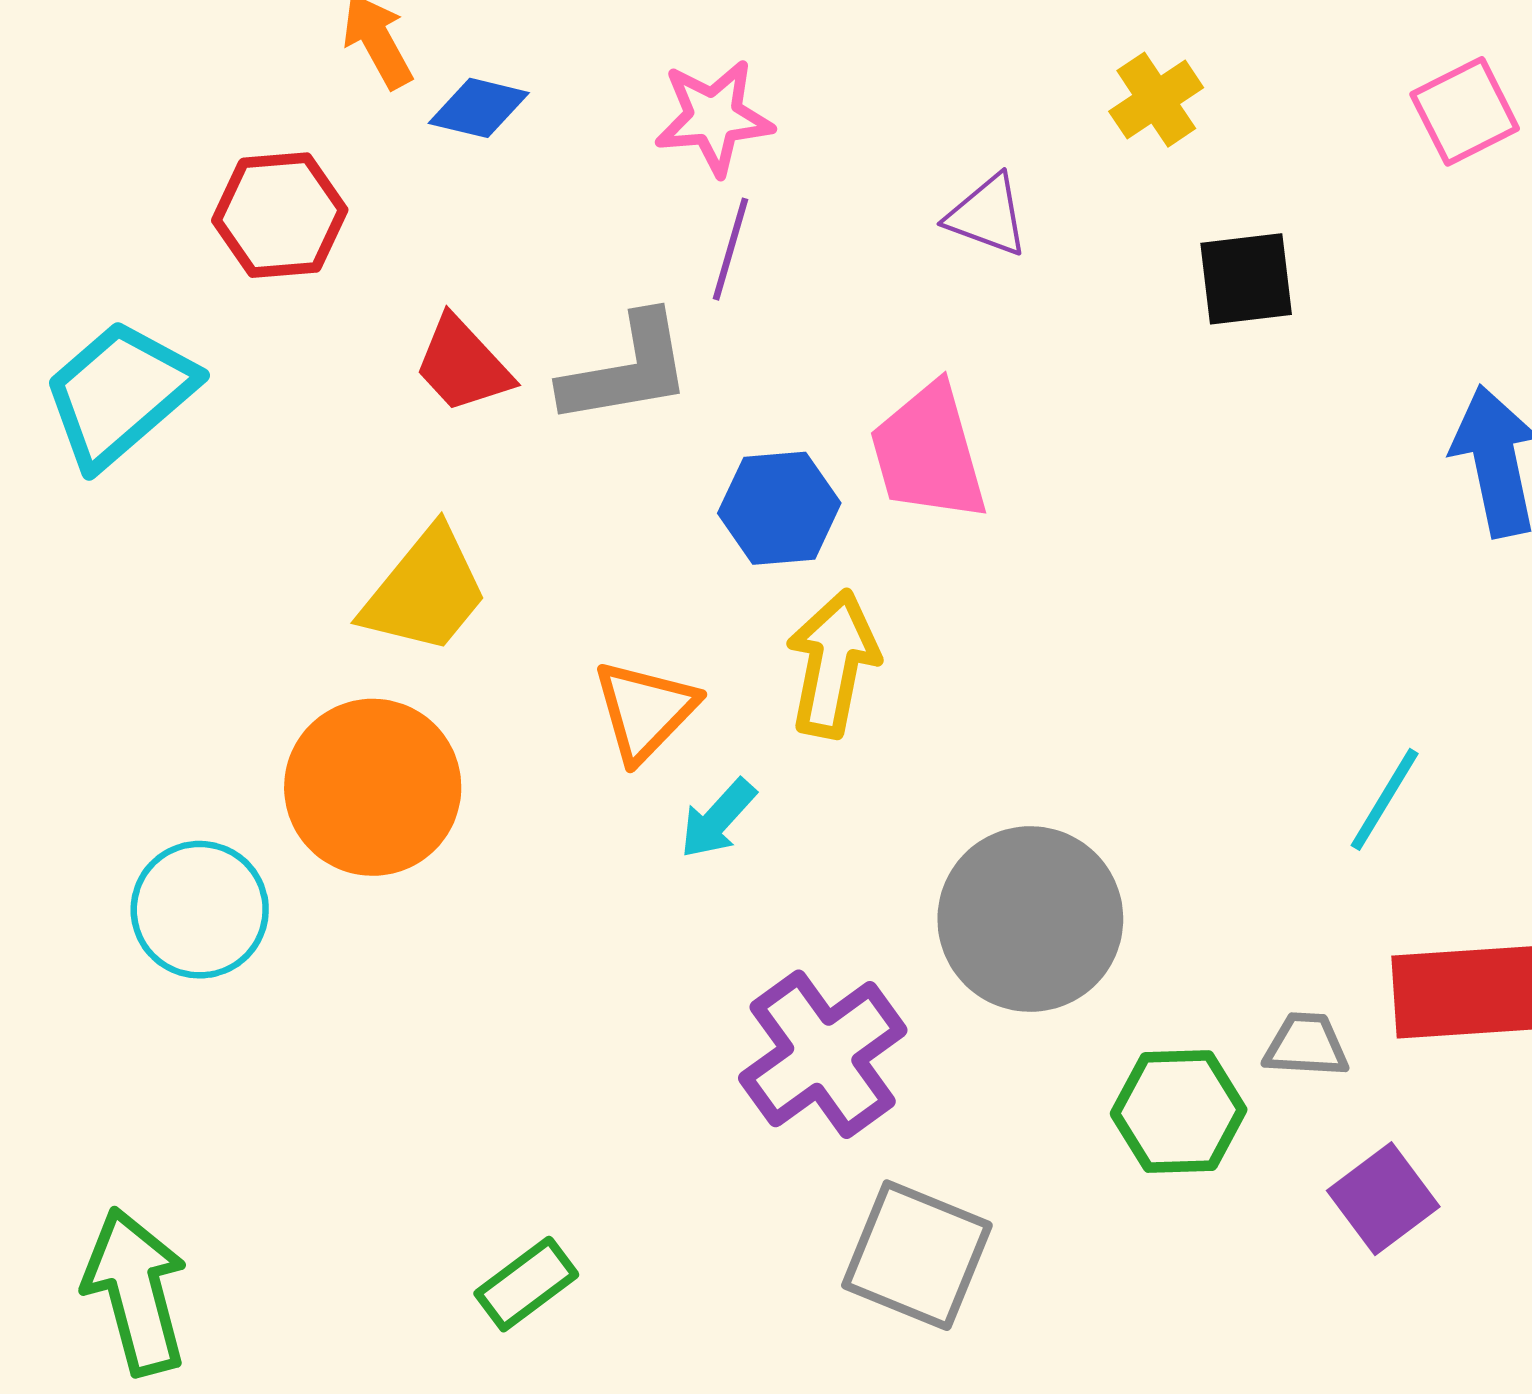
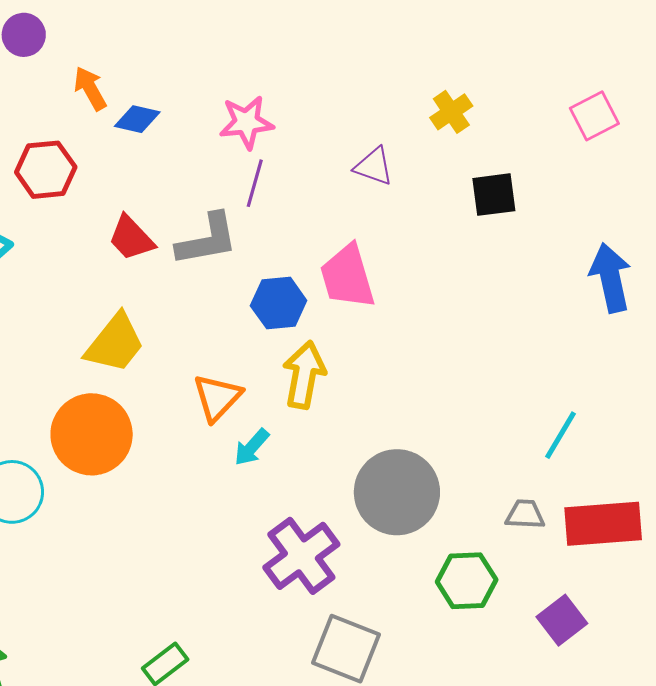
gray trapezoid: (1306, 1045) -> (525, 514), moved

